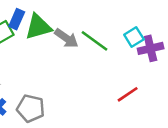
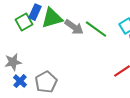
gray pentagon: (31, 108) -> (46, 82), turned 30

